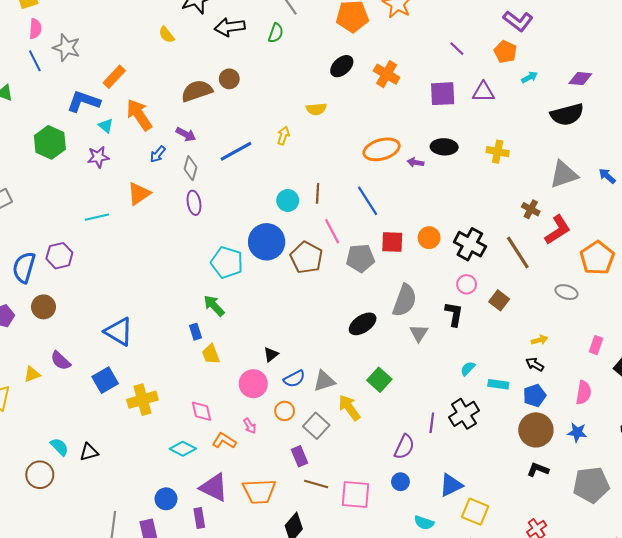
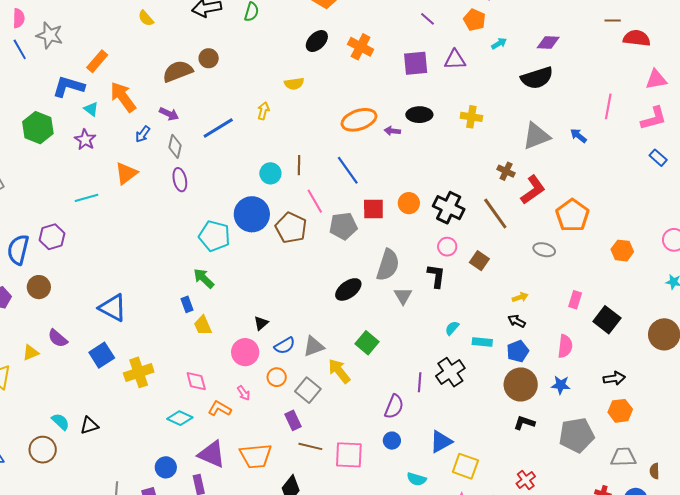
purple star: (98, 157) -> (85, 140), turned -30

